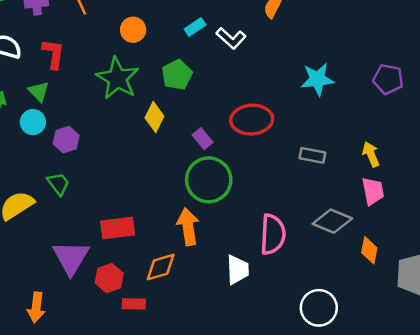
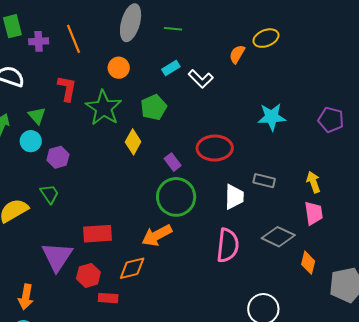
red L-shape: (53, 54) -> (67, 88), moved
orange arrow: (188, 227) -> (157, 235), turned -112
white trapezoid: (238, 270) -> (234, 197), moved

